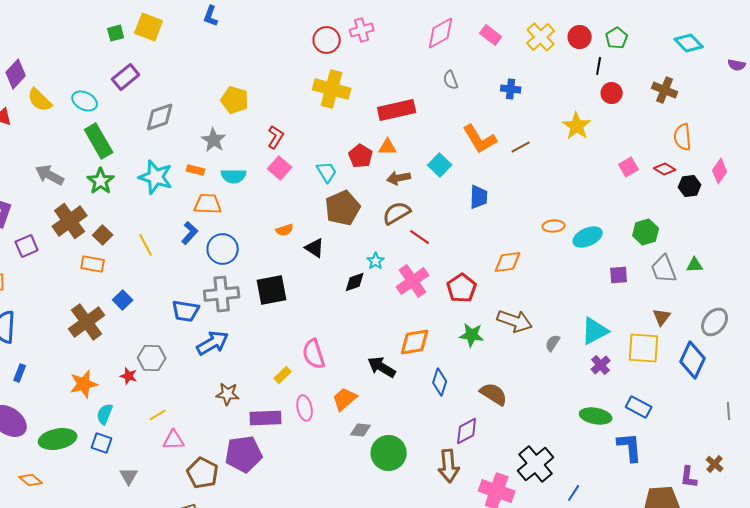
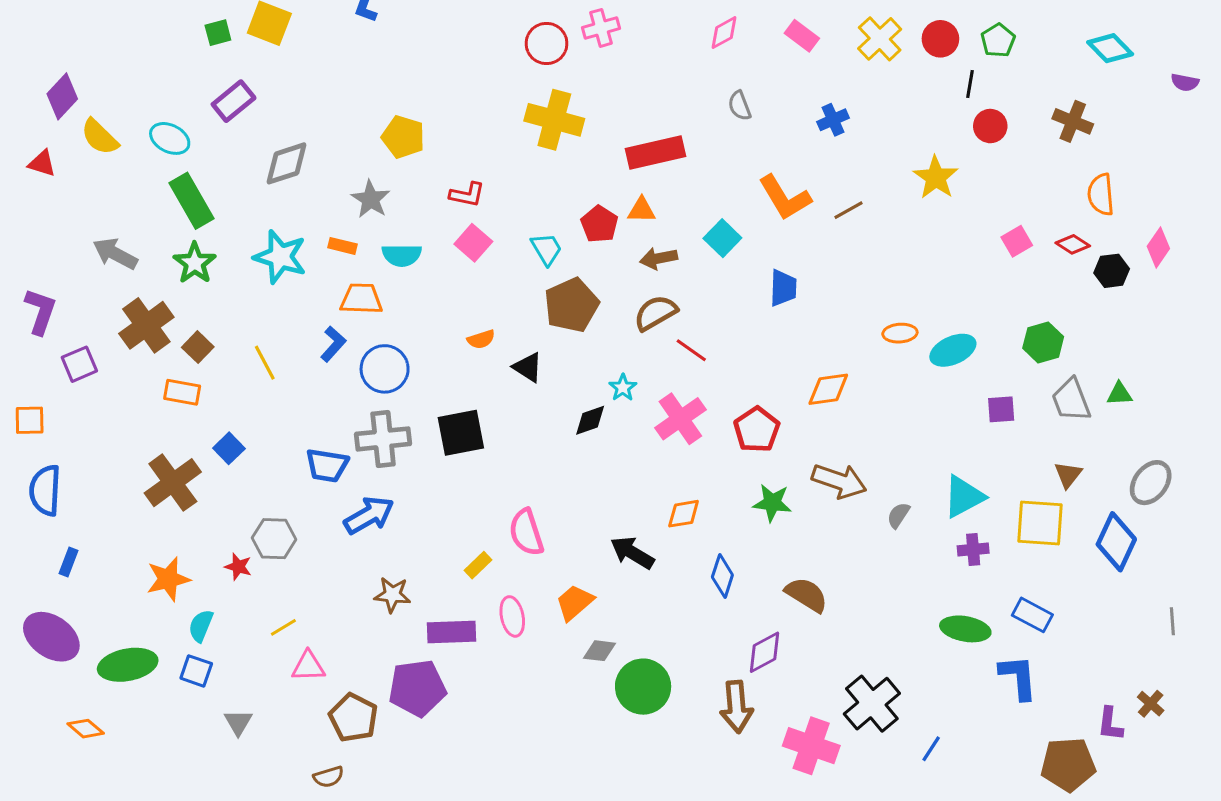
pink diamond: (441, 33) -> (724, 33), size x0.7
blue cross: (511, 89) -> (833, 120), turned -30
red L-shape: (276, 137) -> (467, 195), turned 70
orange diamond: (415, 342) -> (684, 514), size x0.7
purple cross: (601, 365) -> (973, 550), turned 36

